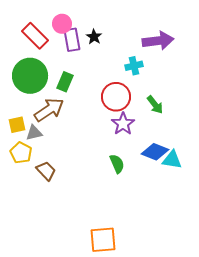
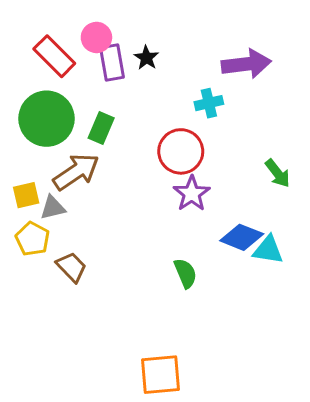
green arrow: (155, 105) -> (278, 173), moved
green semicircle: (117, 164) -> (185, 273), moved

